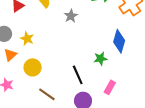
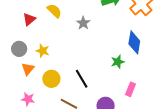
black line: (78, 75) -> (82, 79), moved

